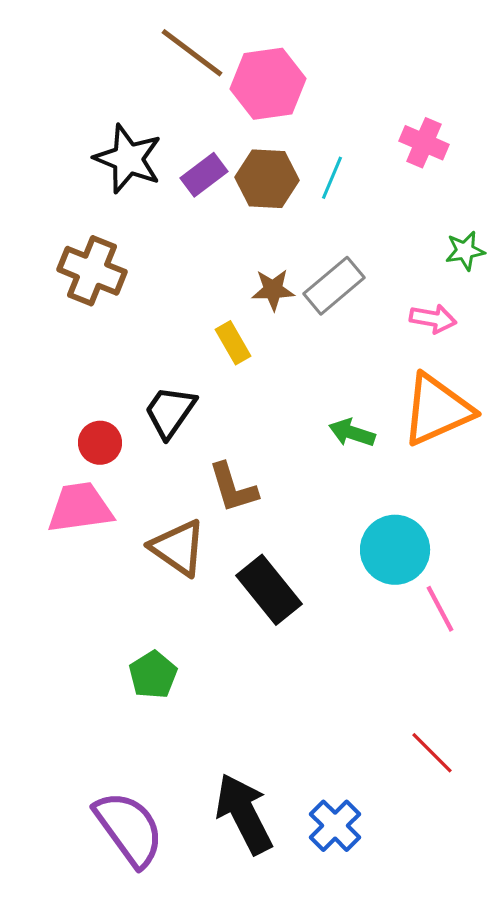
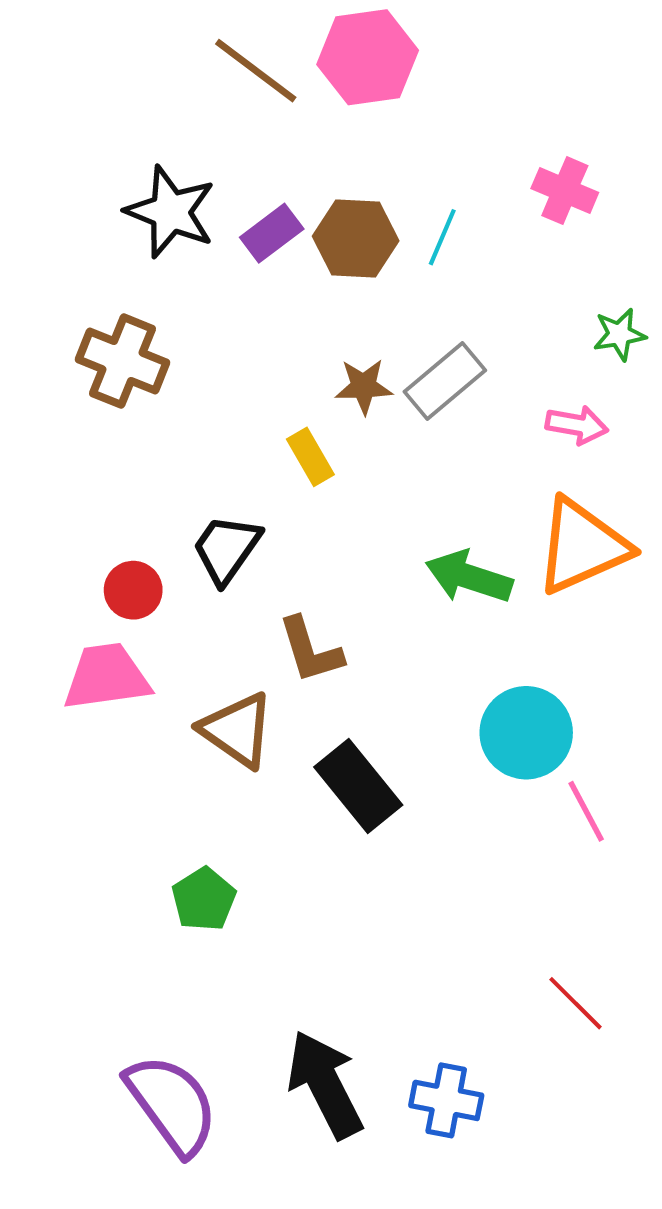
pink hexagon: (268, 84) -> (368, 57), moved
green arrow: (352, 433) -> (469, 577), size x1.4
blue cross: (335, 826) -> (446, 1100), turned -34

